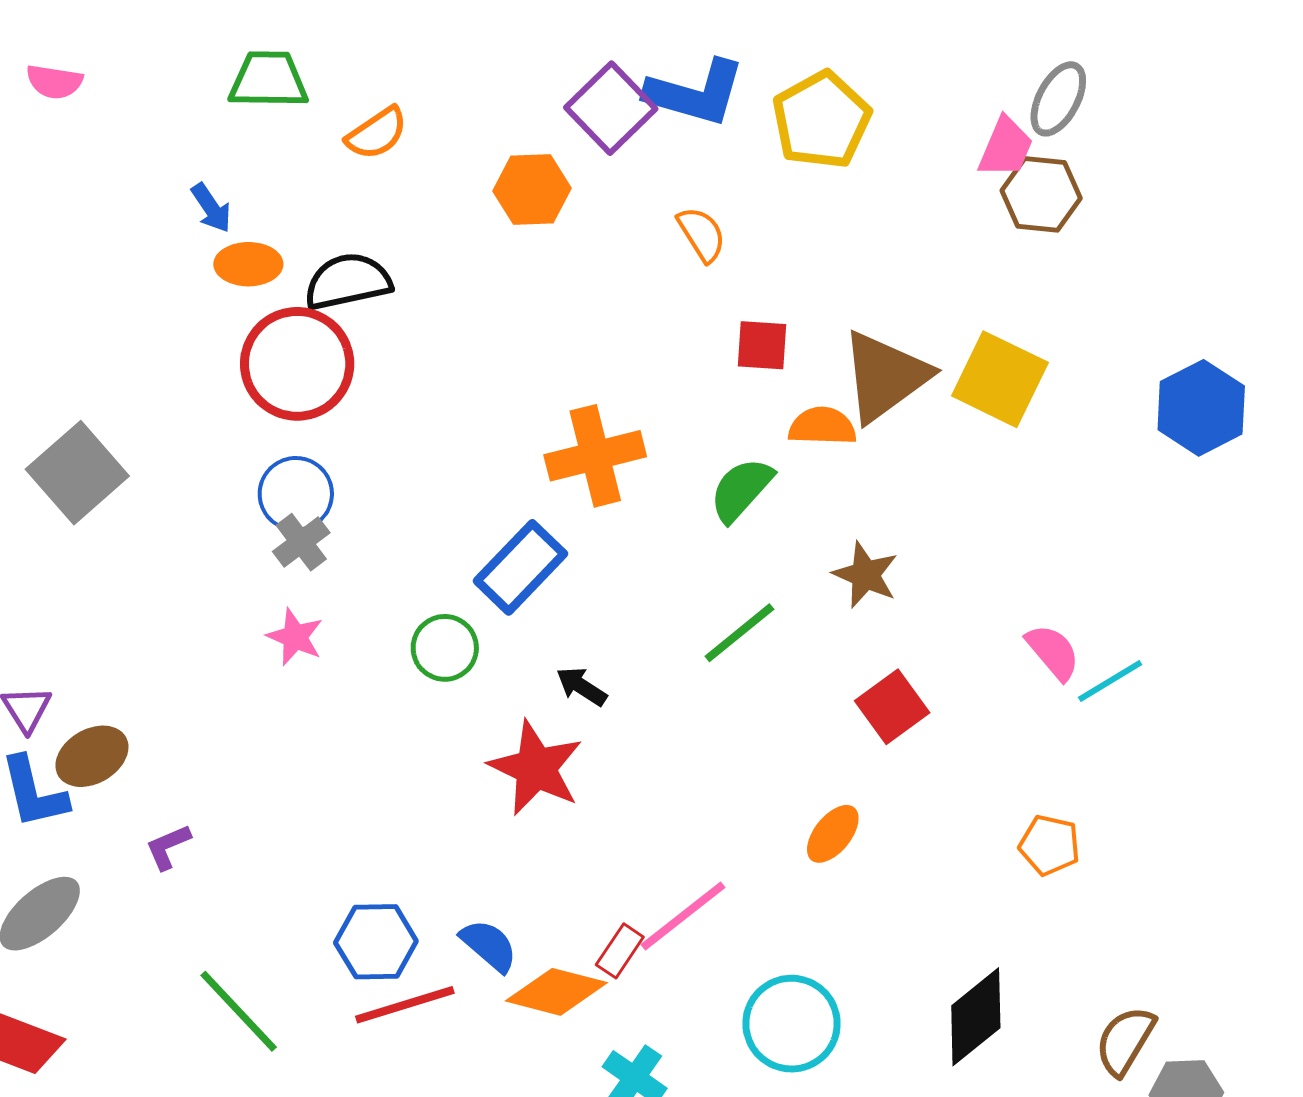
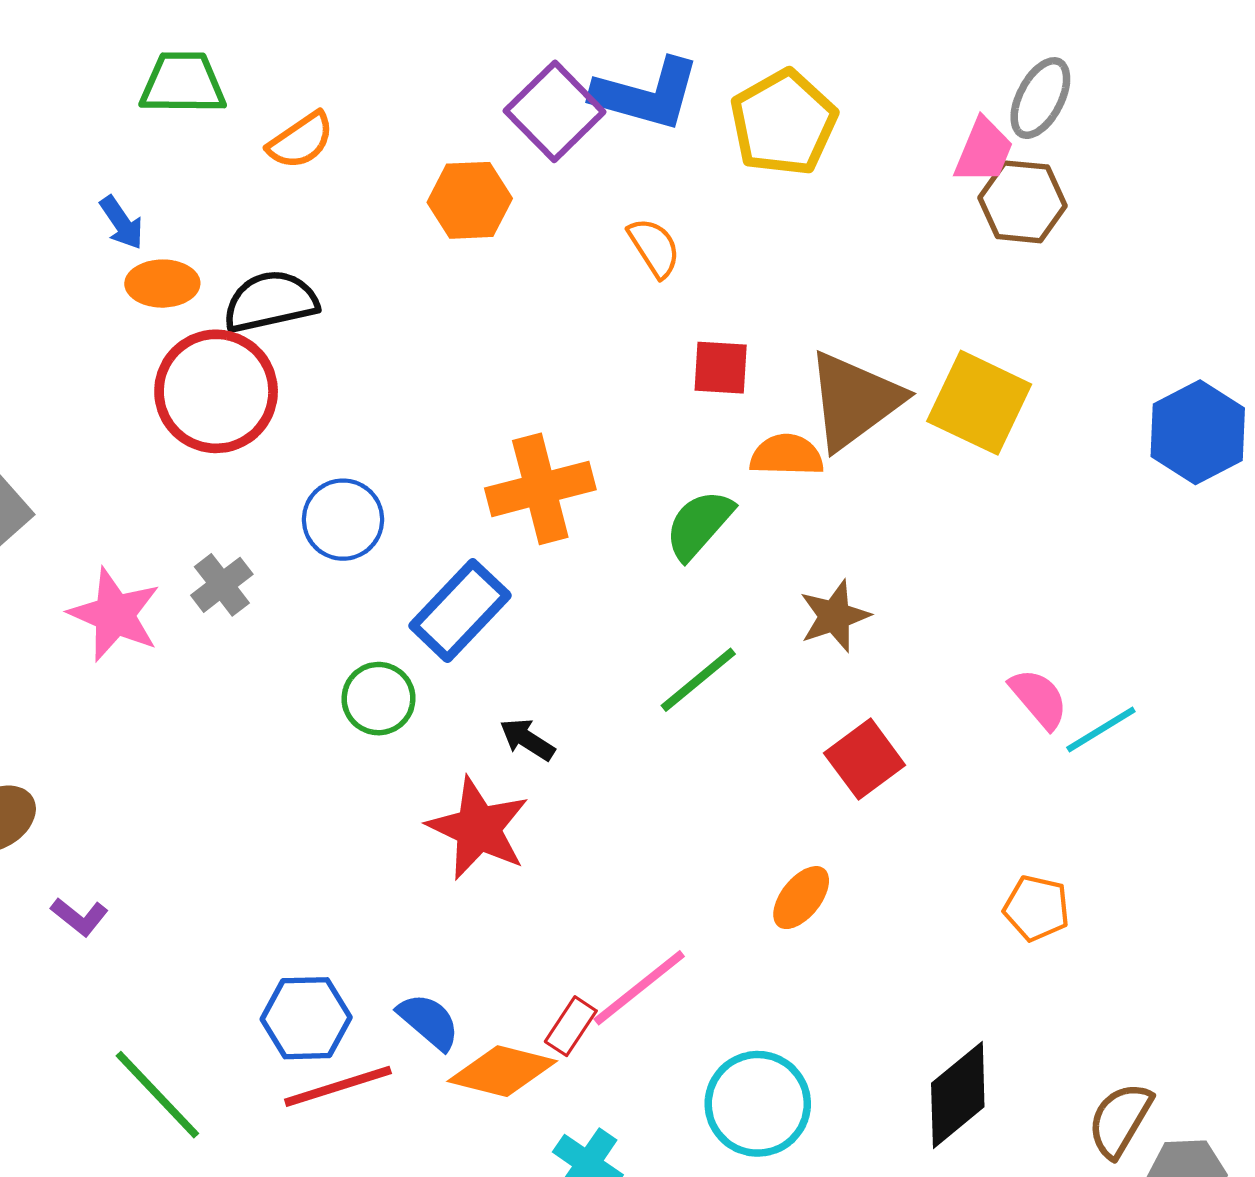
blue circle: (296, 494) -> (343, 520), moved
brown star: (865, 575) -> (835, 616), turned 30
pink star: (295, 637) -> (115, 615), moved, size x1.5
purple L-shape: (168, 847) -> (80, 917), turned -118

